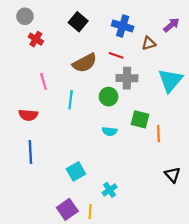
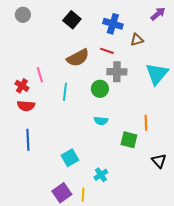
purple arrow: (171, 25) -> (158, 14), moved
red cross: (36, 39) -> (22, 86), moved
green square: (140, 119) -> (129, 140), moved

